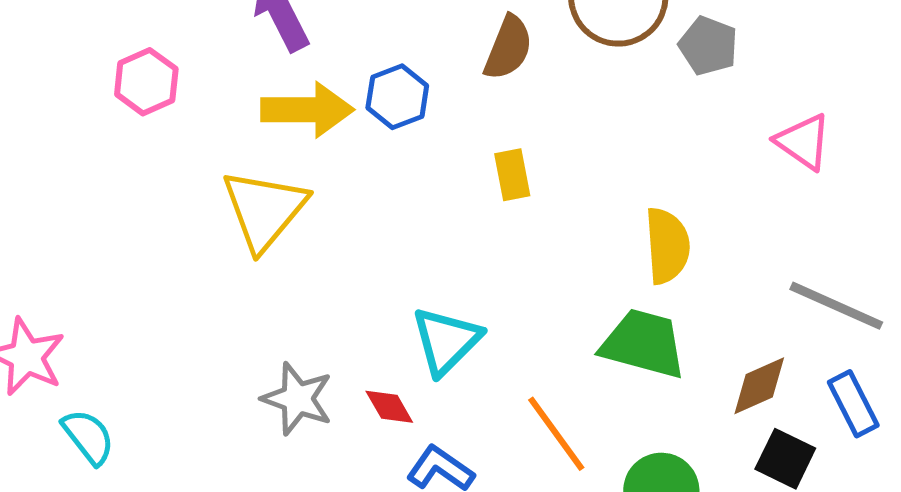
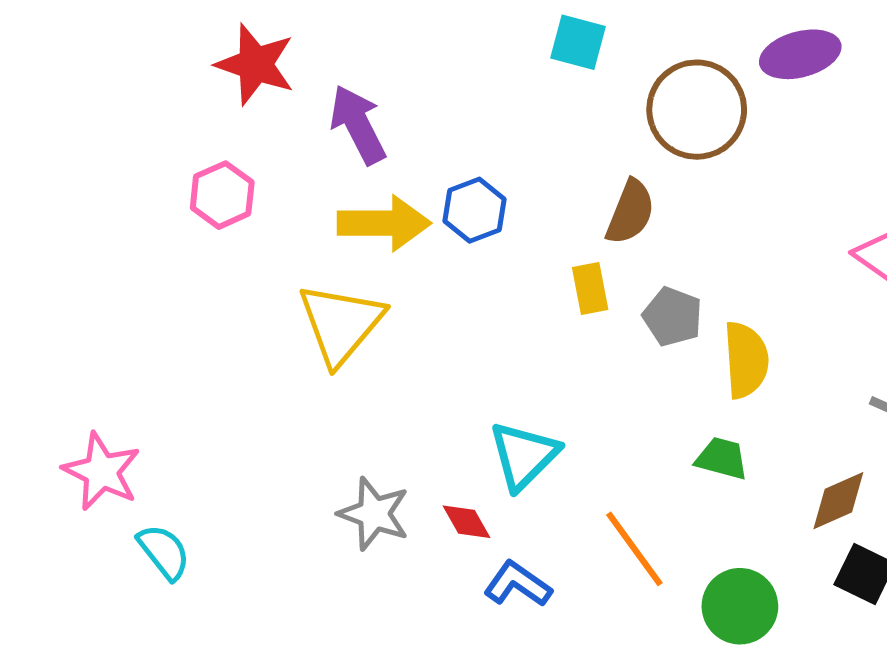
gray pentagon: (708, 46) -> (673, 317), moved
brown semicircle: (508, 48) -> (630, 212), moved
green trapezoid: (643, 344) -> (722, 458), size x0.6

